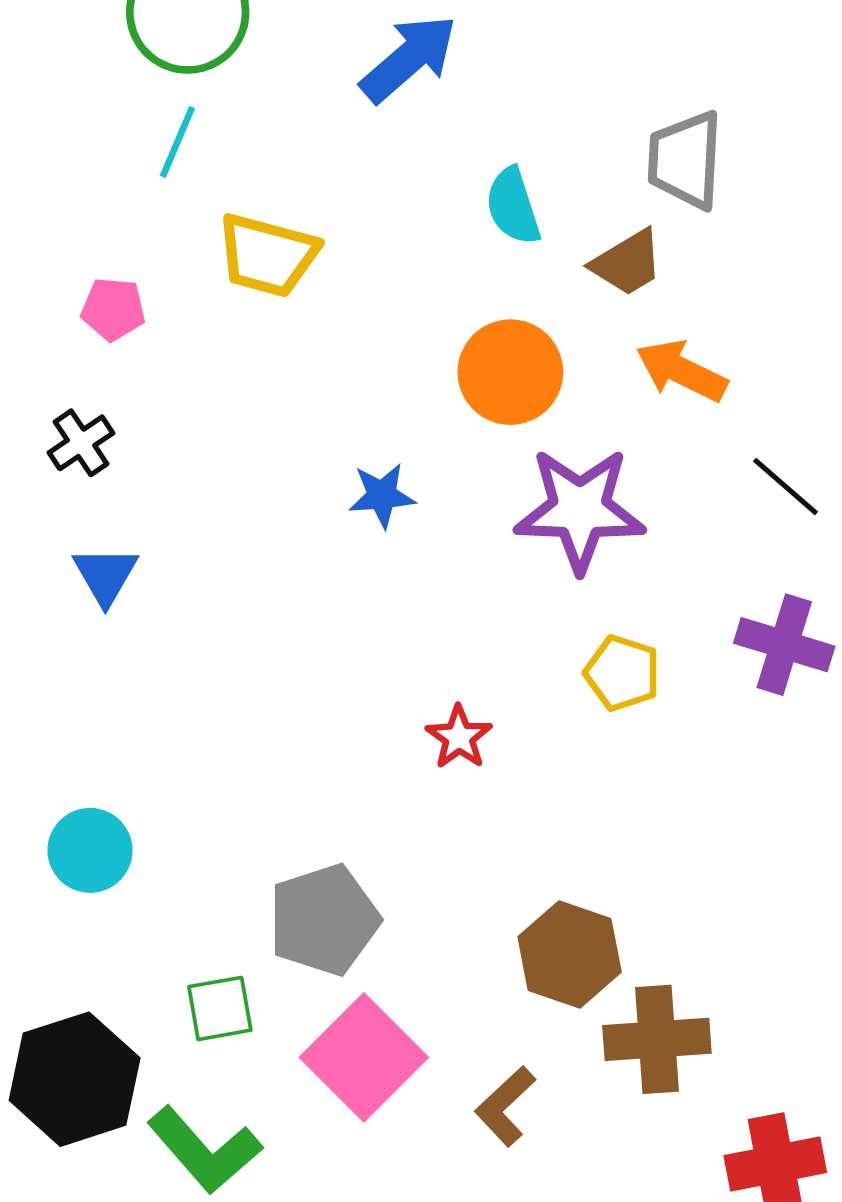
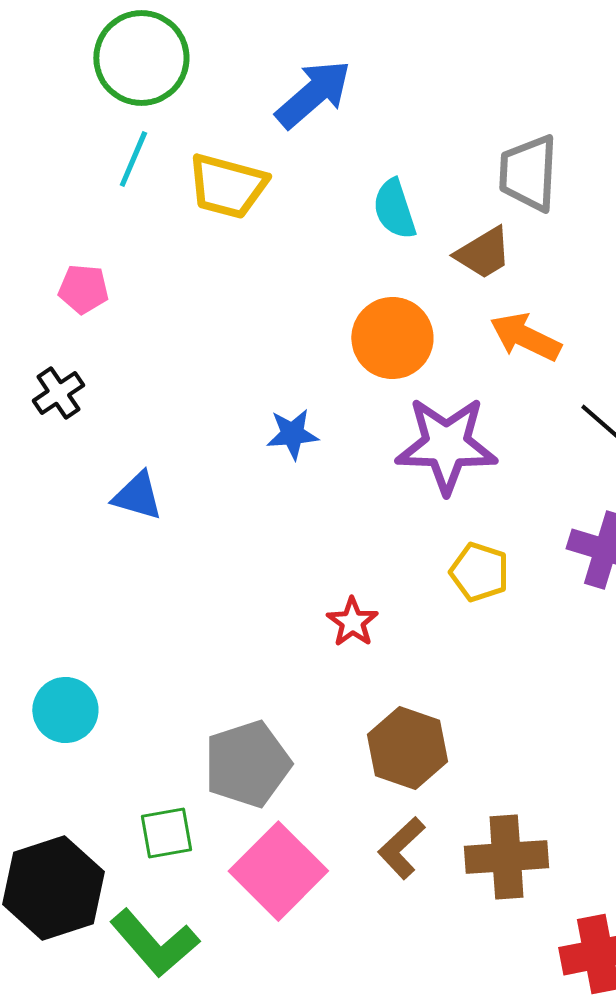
yellow trapezoid: (267, 255) -> (227, 186), moved
blue triangle: (105, 575) -> (137, 496), moved, turned -44
brown hexagon: (570, 954) -> (407, 748), moved
brown L-shape: (505, 1106) -> (401, 848), moved

